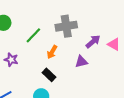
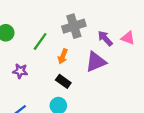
purple arrow: (93, 42) -> (105, 38), turned -84
purple triangle: (81, 62) -> (96, 62), size x1.5

